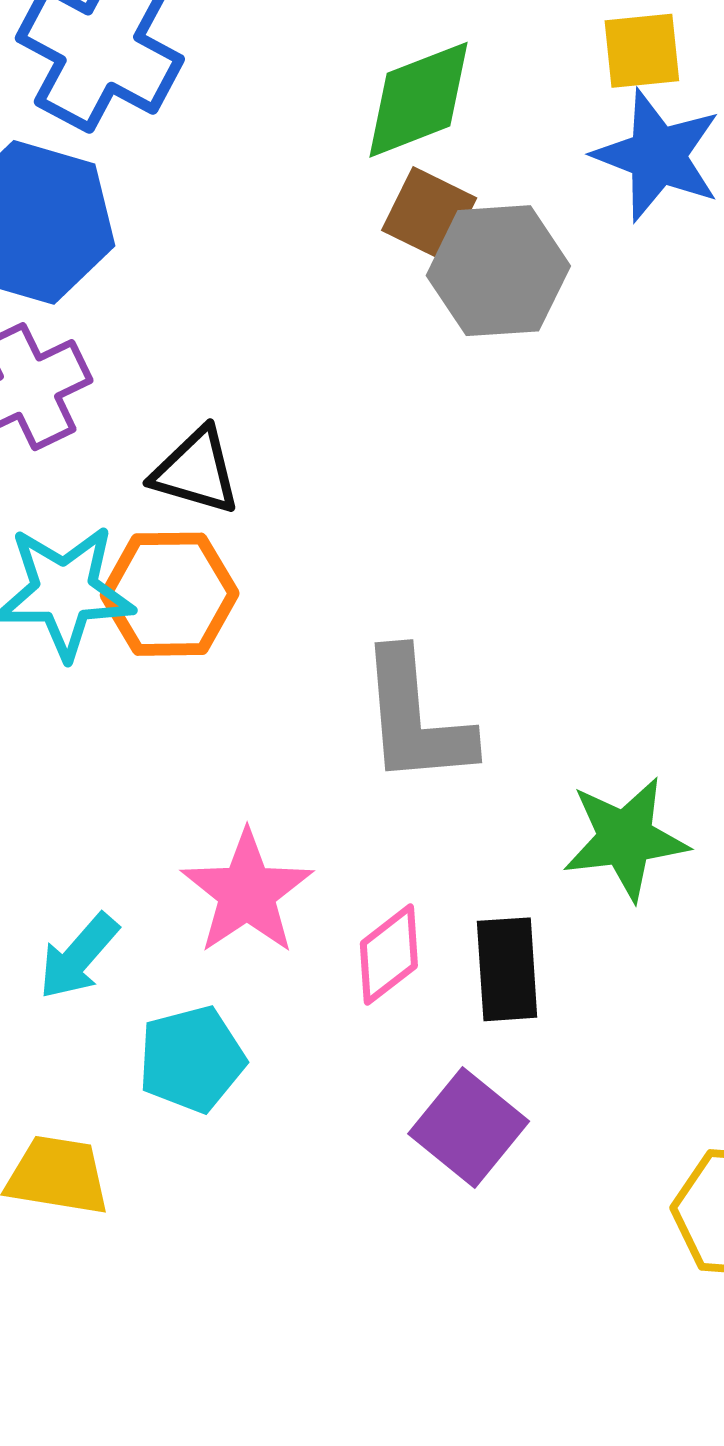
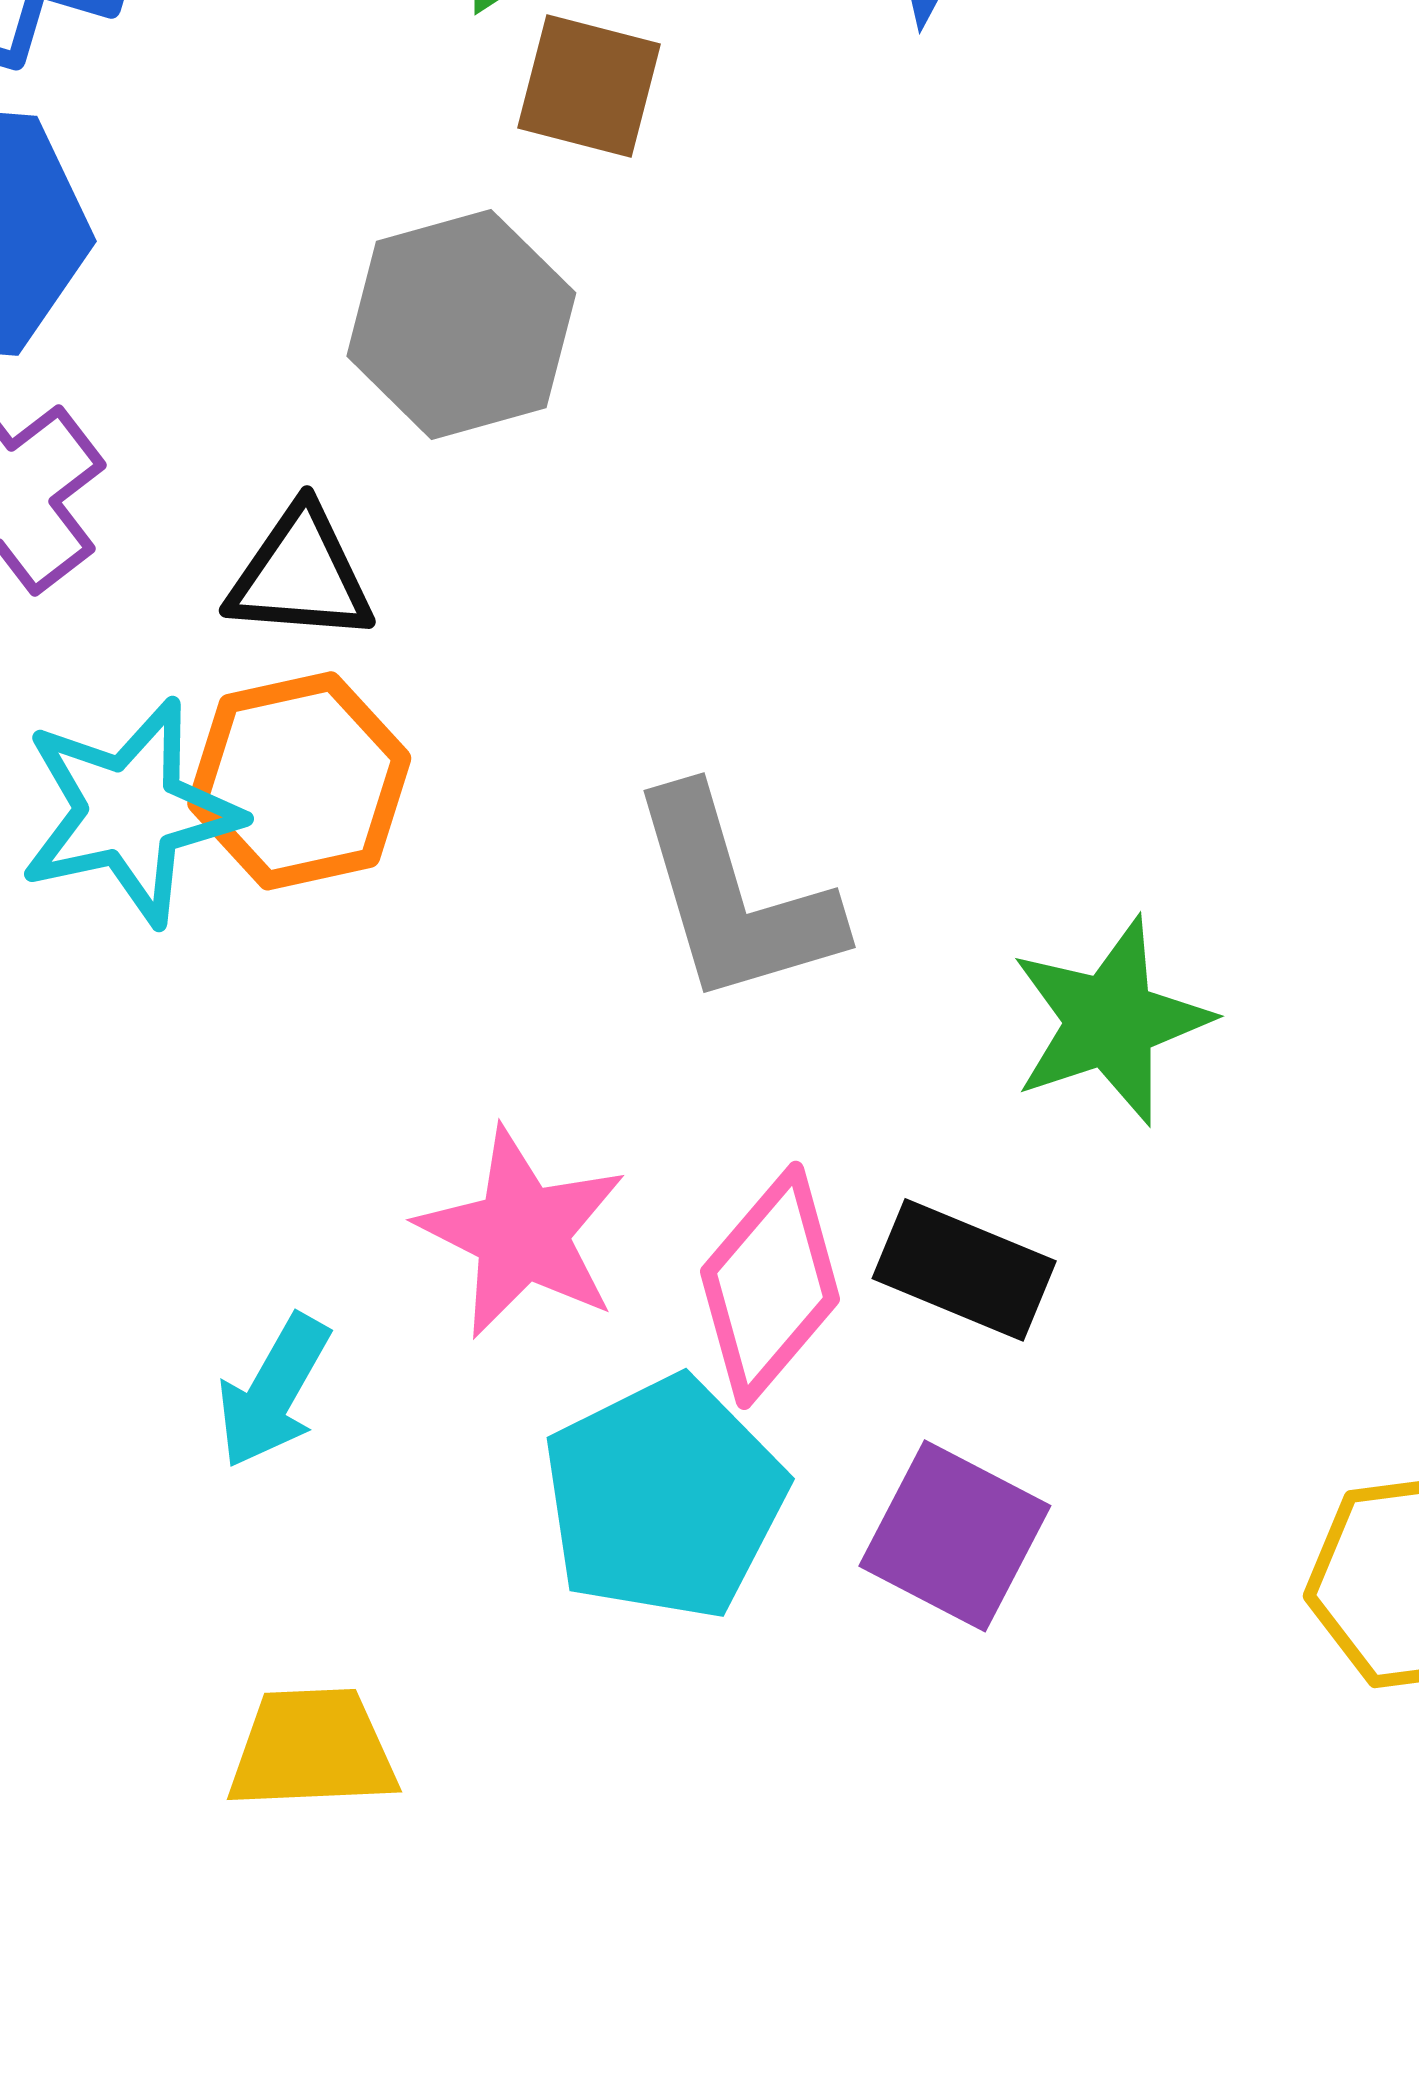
gray hexagon: (498, 271) -> (461, 325), moved
pink diamond: (389, 955) -> (770, 1285), size x1.4
black rectangle: (507, 969) -> (964, 1270), turned -52
cyan pentagon: (192, 1059) -> (664, 1498), moved, size x1.4

